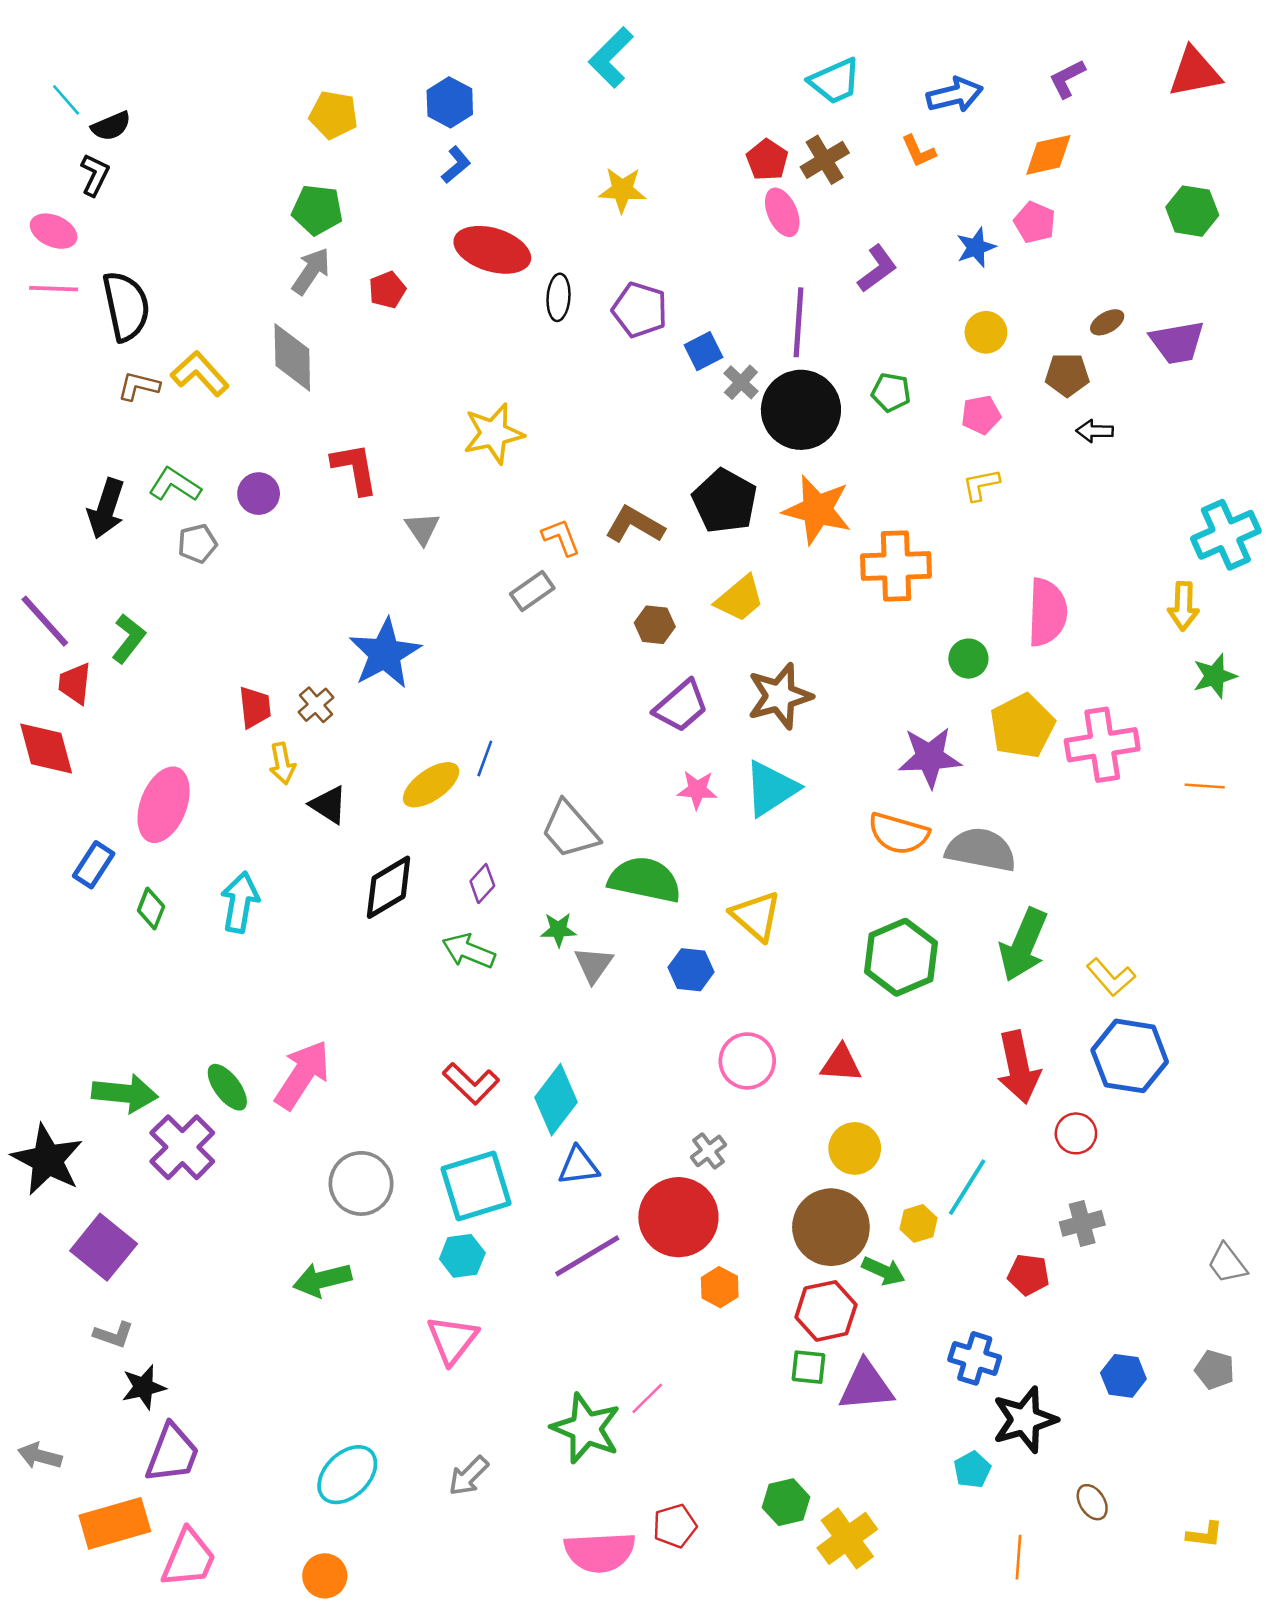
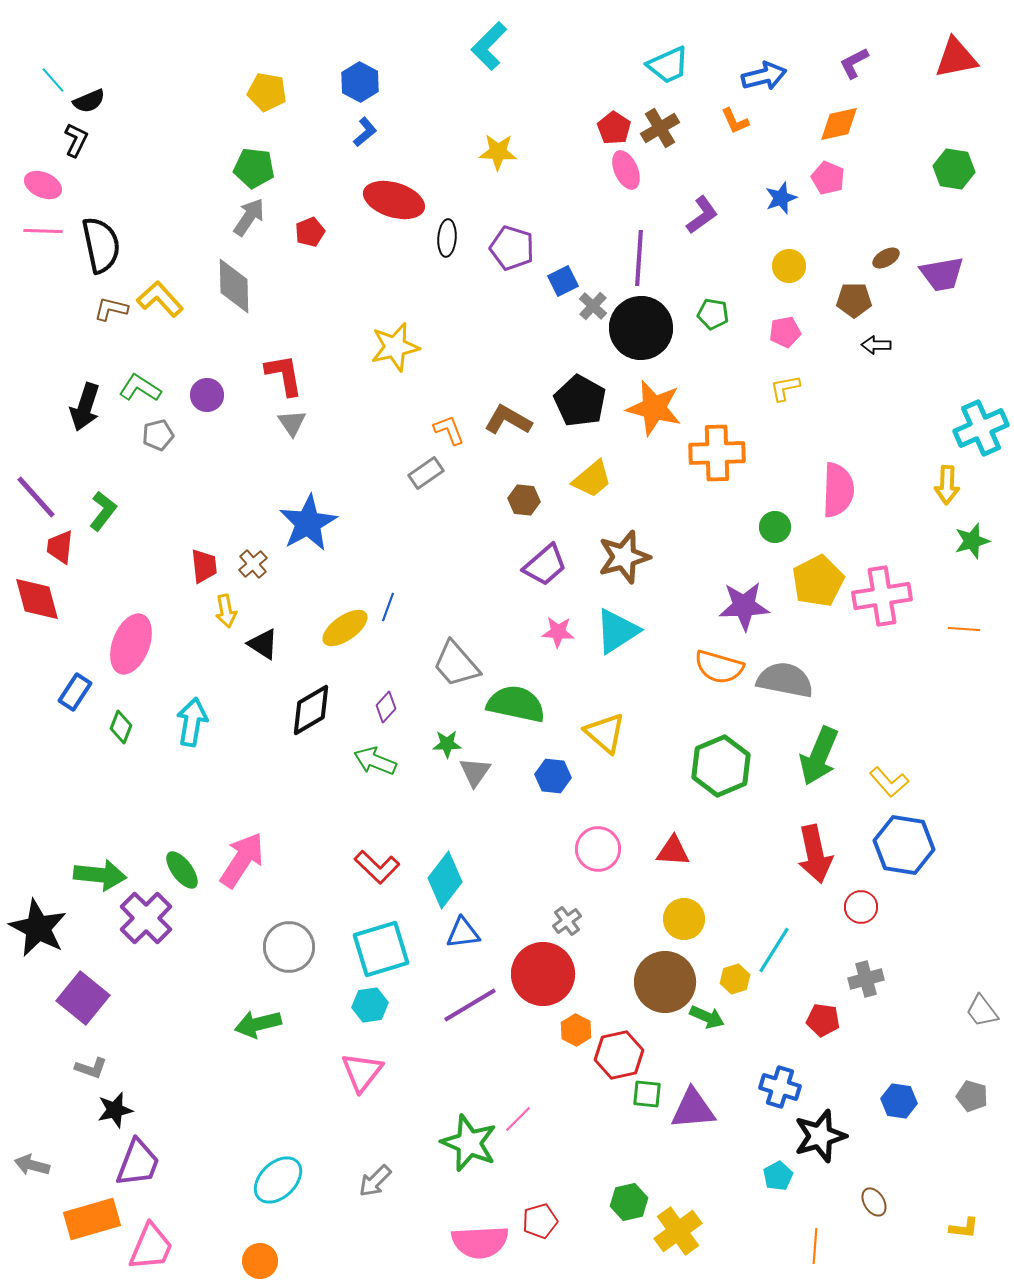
gray triangle: (422, 529) -> (292, 423), moved
red hexagon: (826, 1311) -> (619, 1055), moved

